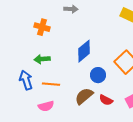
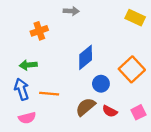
orange cross: (42, 27) -> (39, 31), turned -35
green arrow: (42, 59) -> (28, 65), moved
pink semicircle: (46, 106) -> (27, 118), moved

